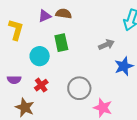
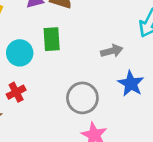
blue star: (124, 66) -> (131, 84), turned -30
gray circle: (79, 88) -> (82, 98), moved

